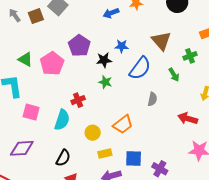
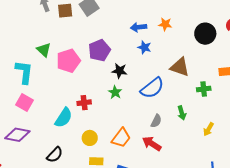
brown triangle: (161, 41) -> (180, 67), turned -45
blue star: (122, 46) -> (144, 47), moved
green arrow: (174, 75) -> (182, 113), moved
pink square: (31, 112) -> (24, 102), moved
red arrow: (188, 118) -> (152, 144), moved
orange trapezoid: (123, 124) -> (121, 138), turned -30

